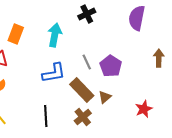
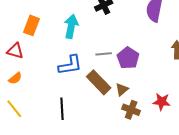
gray line: (87, 62) -> (104, 54), turned -70
red star: (144, 109) -> (162, 102), turned 30
brown cross: (83, 117) -> (131, 110), moved, turned -30

